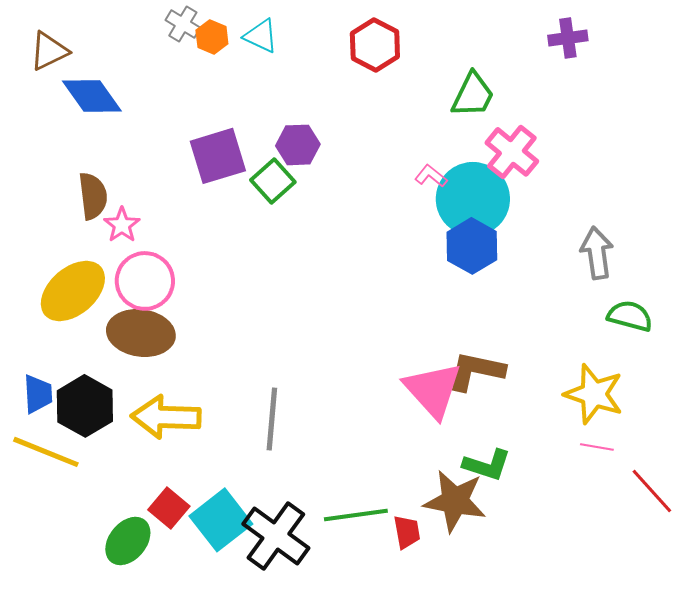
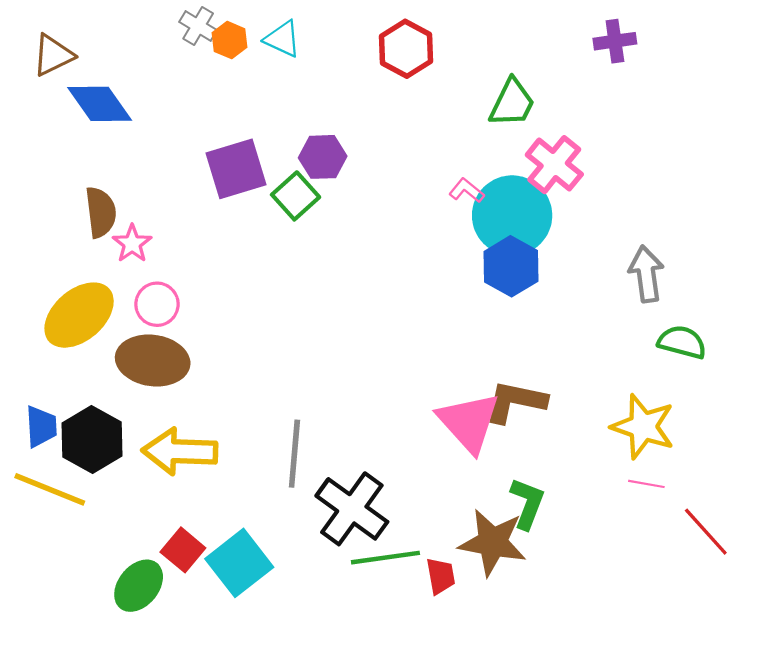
pink circle: (145, 281) -> (157, 304), size x0.7
green L-shape: (487, 465) -> (527, 503), turned -87
black cross: (276, 536) -> (352, 509), moved

